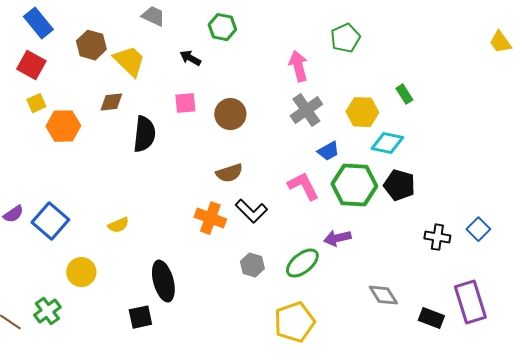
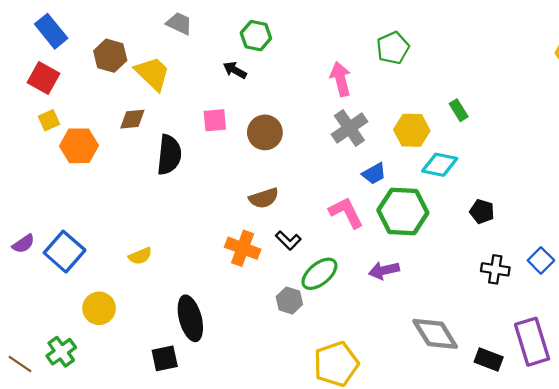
black arrow: (190, 58) -> (235, 70), moved
black pentagon: (399, 185) -> (482, 211), moved, size x0.7
black L-shape: (251, 211) -> (288, 240), size x0.7
green ellipse: (302, 263) -> (319, 274), moved
gray diamond: (383, 295) -> (435, 334), size x1.4

